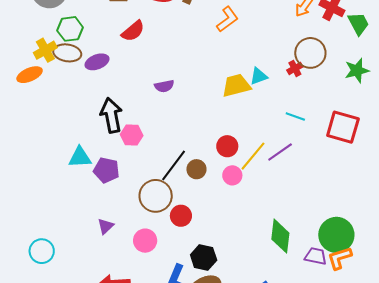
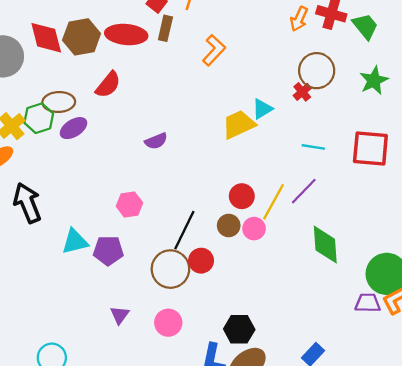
green hexagon: (70, 29) -> (39, 118), moved
brown ellipse: (67, 53) -> (59, 102), moved
black arrow: (111, 115) -> (27, 203), moved
brown circle: (196, 169) -> (229, 225), moved
red circle: (181, 216) -> (201, 261), moved
green diamond: (280, 236) -> (325, 245), moved

